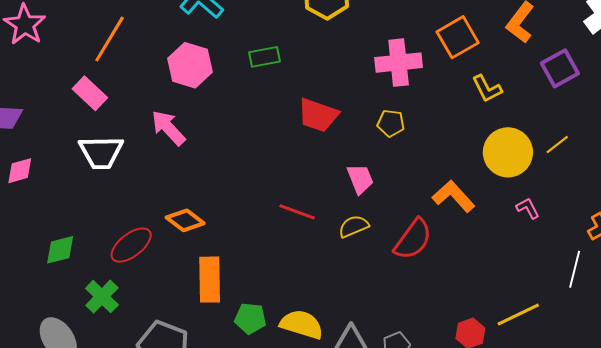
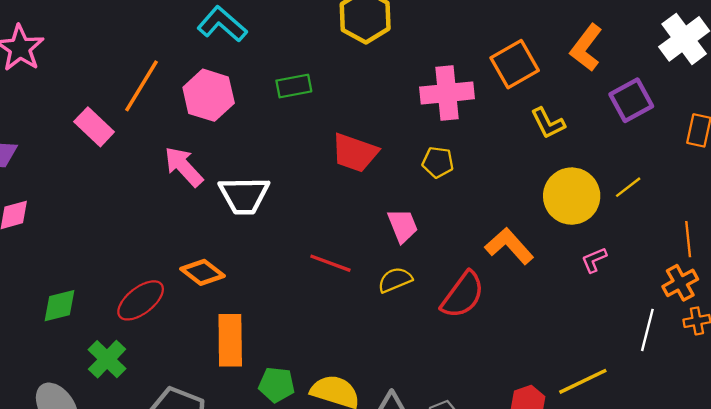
orange line: (110, 39) -> (142, 86), moved
white trapezoid: (101, 152) -> (244, 195), moved
pink L-shape: (528, 208) -> (594, 260), turned -85

